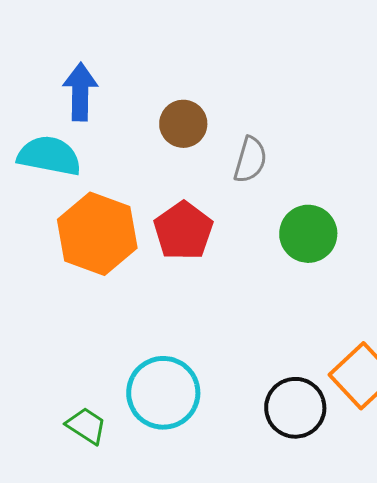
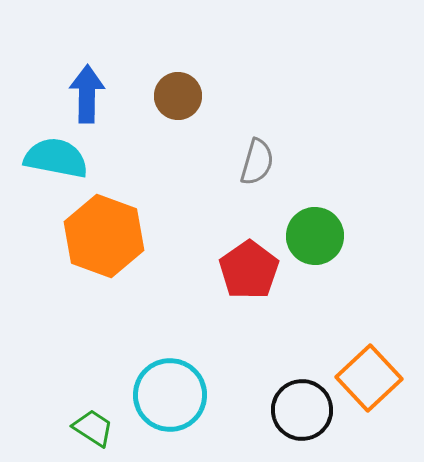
brown circle: (183, 124) -> (178, 96), moved
red pentagon: (183, 231) -> (249, 270), moved

